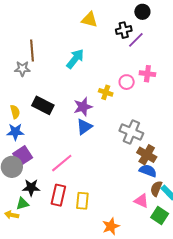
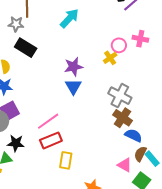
yellow cross: (106, 92) -> (110, 58), moved, turned 32
black rectangle: (43, 105) -> (26, 48), moved
blue triangle: (84, 127) -> (73, 87), turned -30
brown cross: (147, 155) -> (122, 118), moved
red rectangle: (58, 195) -> (51, 140), moved, turned 50

